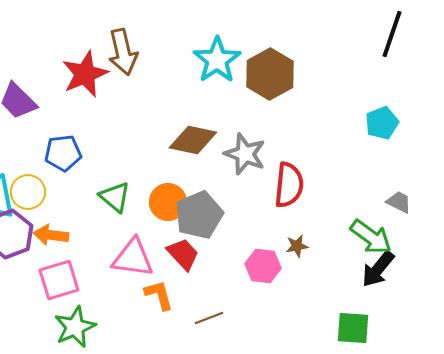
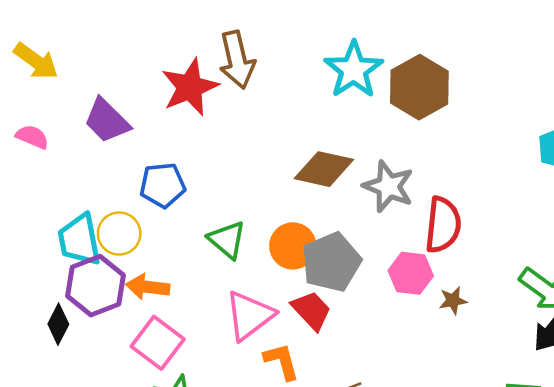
pink triangle: (133, 258) -> (249, 315), turned -45
pink hexagon: (263, 266) -> (411, 273), moved
pink square: (59, 280) -> (158, 343), turned -36

